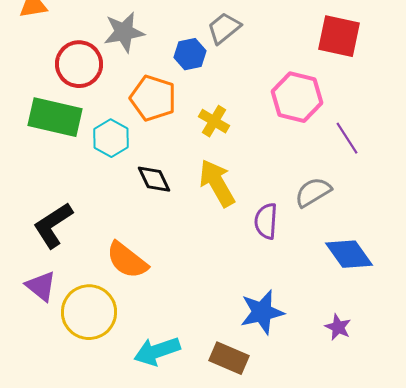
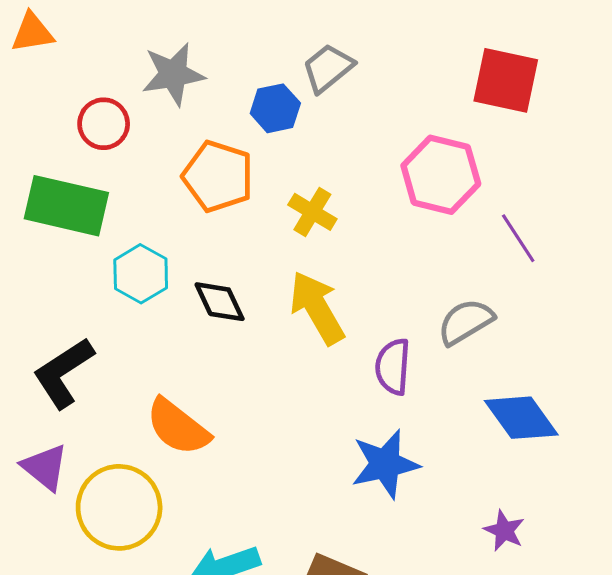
red circle: (79, 64) -> (104, 124), size x0.7
cyan hexagon: (111, 138) -> (141, 274), moved
blue star: (262, 312) -> (385, 464), moved

